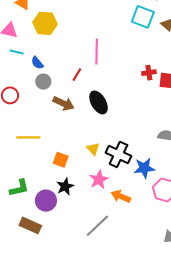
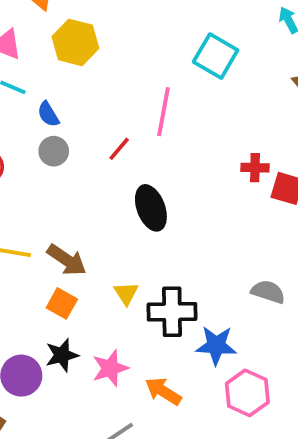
cyan square: (143, 17) -> (216, 56), moved
brown arrow: (64, 103) -> (67, 260), moved
black cross: (118, 154) -> (172, 312), turned -35
pink star: (99, 180) -> (110, 368), moved

